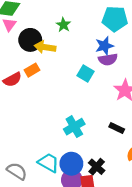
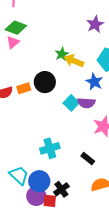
black circle: (30, 40) -> (45, 82), moved
blue star: (104, 46) -> (94, 82), turned 30
yellow arrow: (45, 47) -> (74, 61), moved
purple semicircle: (108, 59) -> (86, 103), moved

